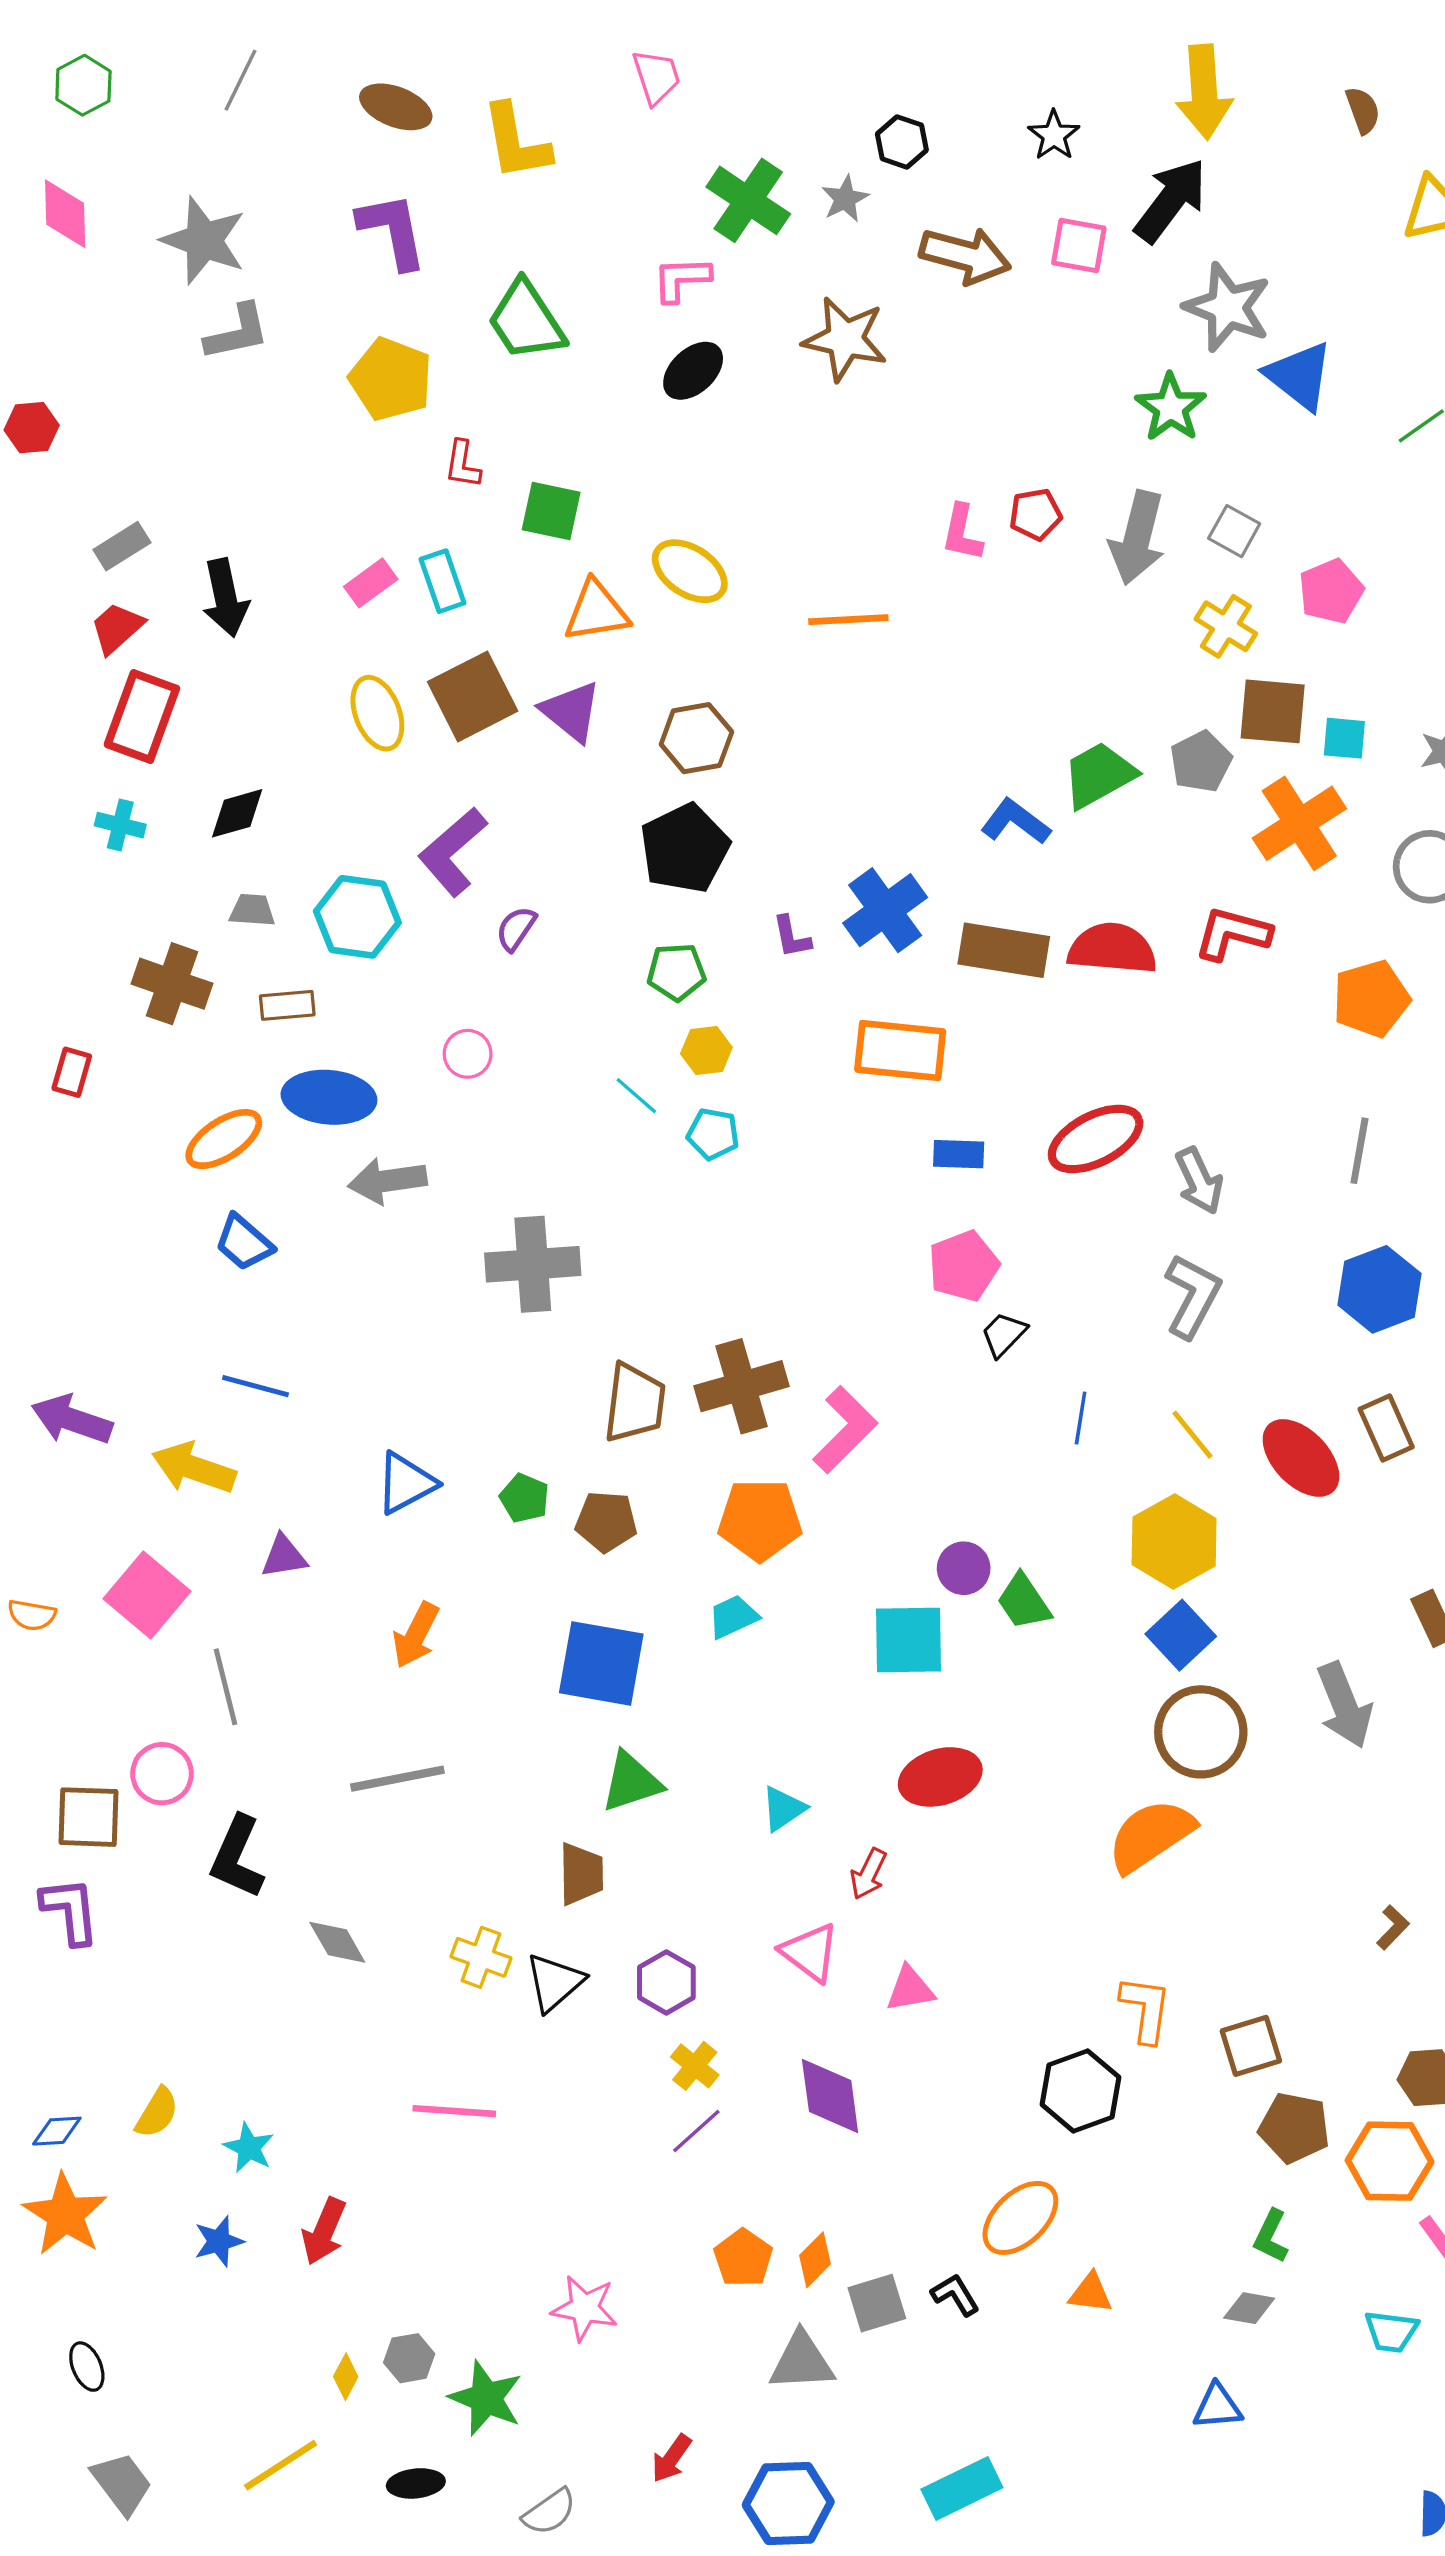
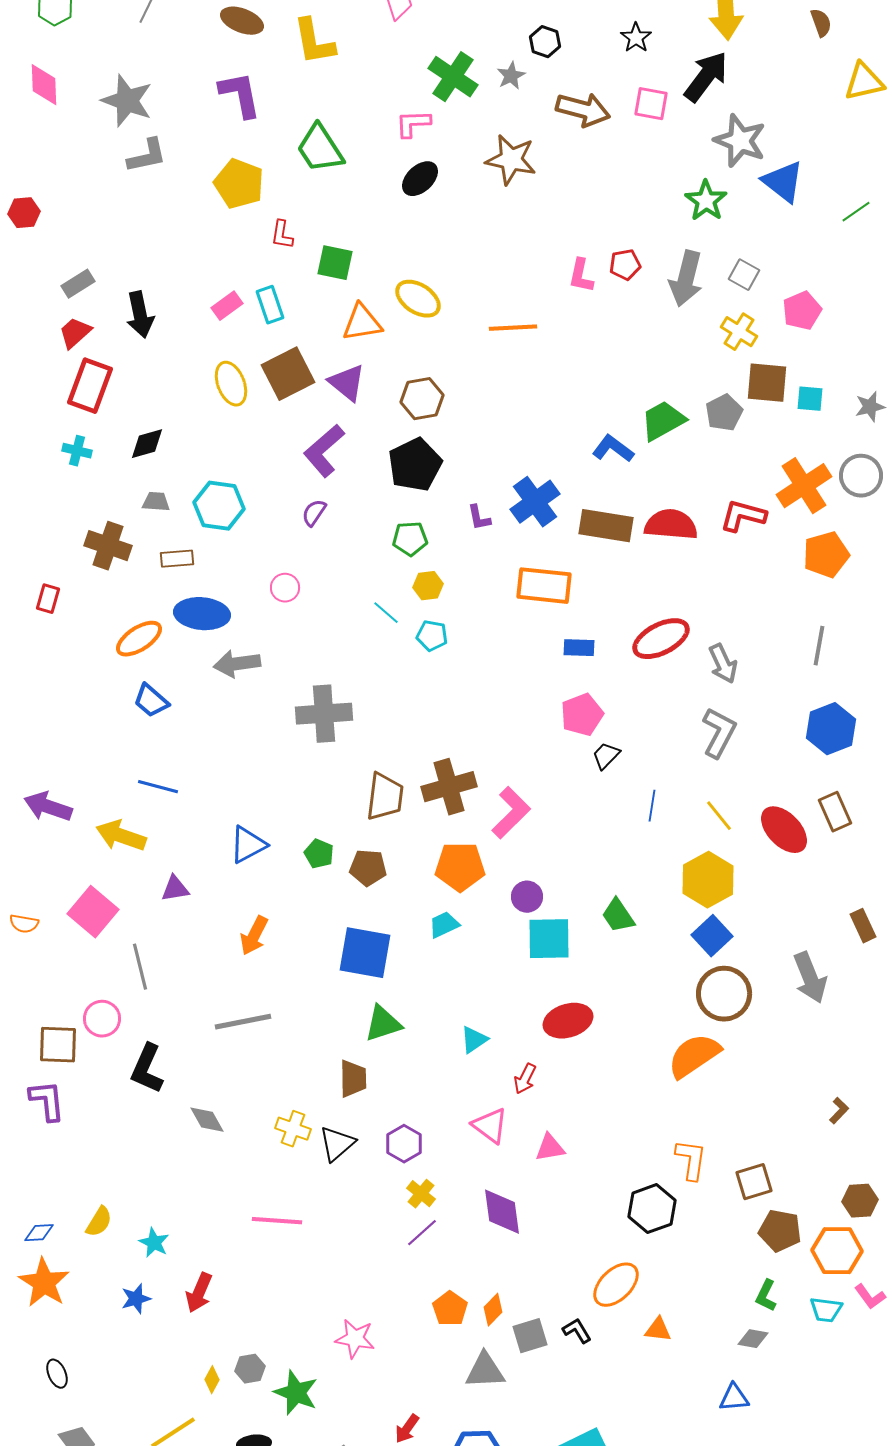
orange cross: (1299, 823) -> (804, 486), moved
purple L-shape: (453, 852) -> (324, 451), moved
purple circle: (964, 1568) -> (527, 897), moved
cyan trapezoid: (1391, 2331) -> (826, 1310), moved

